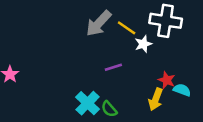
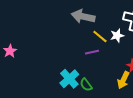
gray arrow: (99, 23) -> (83, 16), turned 55
yellow line: (127, 28) -> (100, 37), moved

